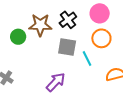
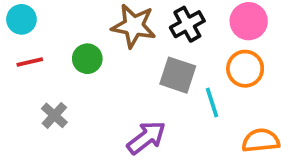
green circle: (18, 37) -> (87, 59), moved

